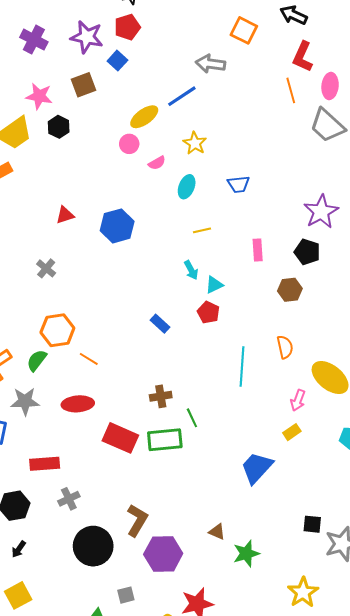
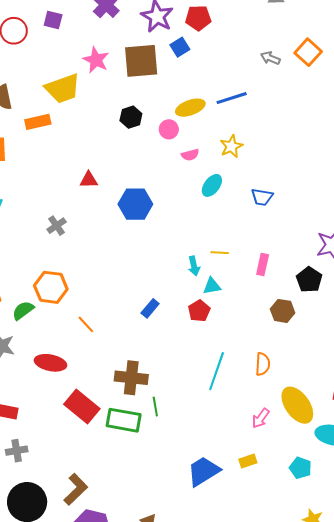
gray arrow: (210, 64) -> (270, 58), moved, size x0.7
brown square: (83, 85) -> (141, 61), size x1.5
black hexagon: (59, 127) -> (131, 117), moved
yellow line: (202, 230) -> (220, 253), moved
blue rectangle: (160, 324) -> (150, 308), turned 72
orange line: (89, 359) -> (86, 324), moved
brown cross: (161, 396) -> (131, 378), size x1.5
yellow rectangle: (292, 432) -> (248, 461), moved

